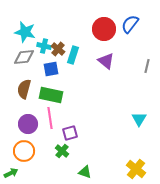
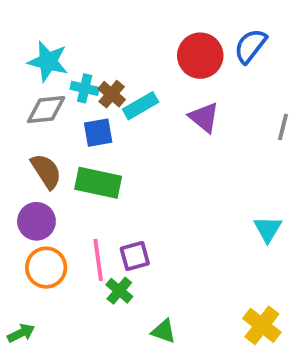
cyan rectangle: (73, 55) -> (141, 106), turned 42
brown semicircle: (24, 89) -> (46, 171), turned 132
pink line: (50, 118) -> (98, 260), moved
purple circle: (28, 124) -> (36, 221), moved
orange circle: (24, 151) -> (46, 268), moved

